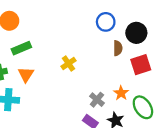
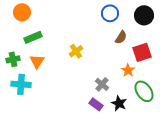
black circle: (136, 33) -> (144, 15), moved
brown semicircle: (118, 48) -> (121, 37), turned 32
orange star: (121, 93) -> (128, 70), moved

